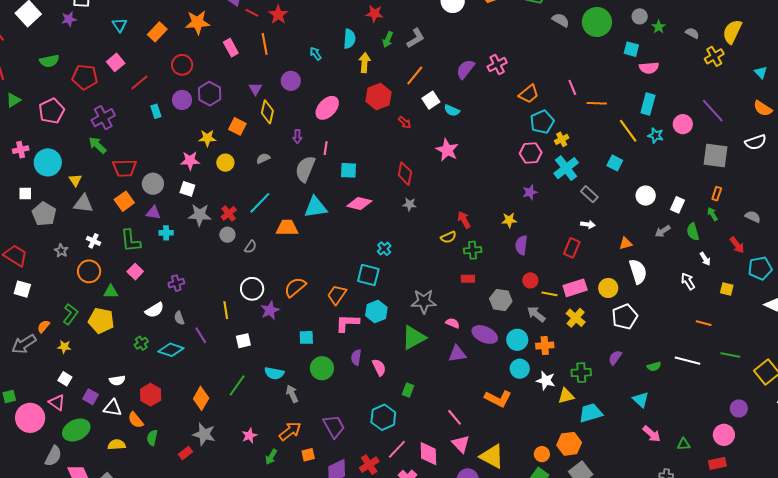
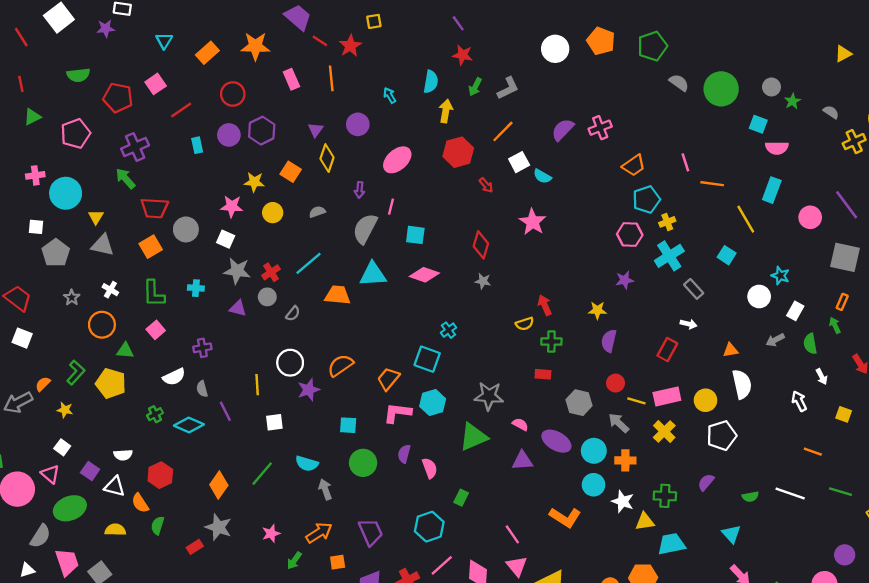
cyan star: (656, 135) -> (780, 276), moved
purple triangle: (153, 213) -> (238, 308), moved

